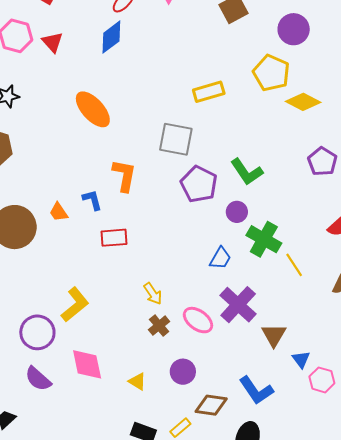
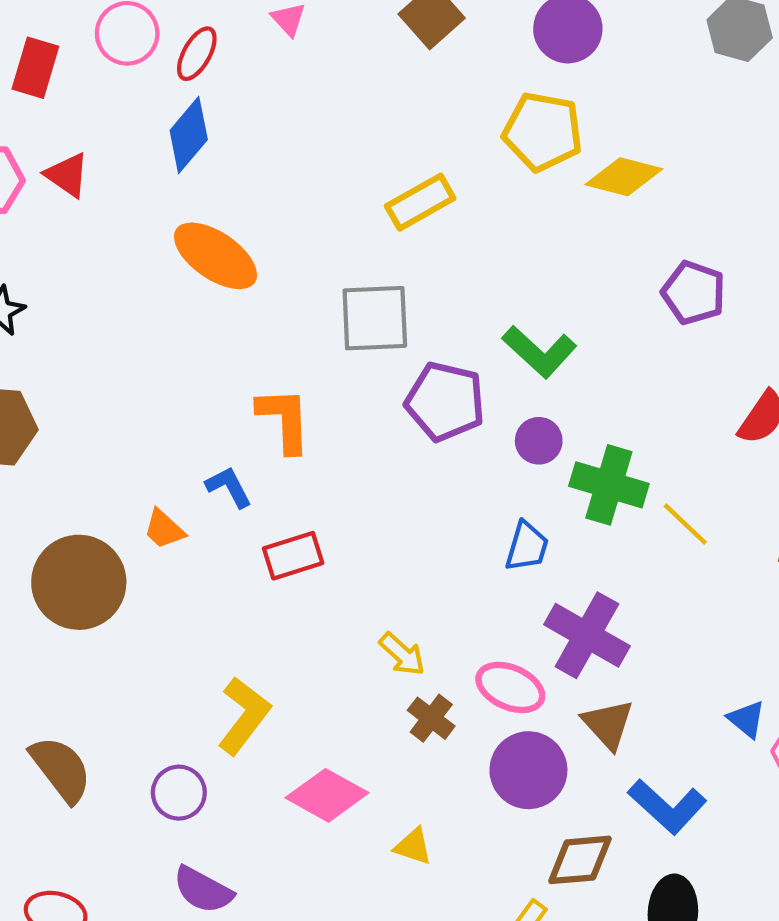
orange ellipse: (93, 109) -> (215, 256), moved
purple circle: (37, 332) -> (179, 793), size x0.7
brown triangle: (274, 335) -> (608, 724), moved
pink diamond: (87, 364) -> (327, 795), moved, turned -36
purple circle: (183, 372) -> (528, 770), moved, size x1.4

